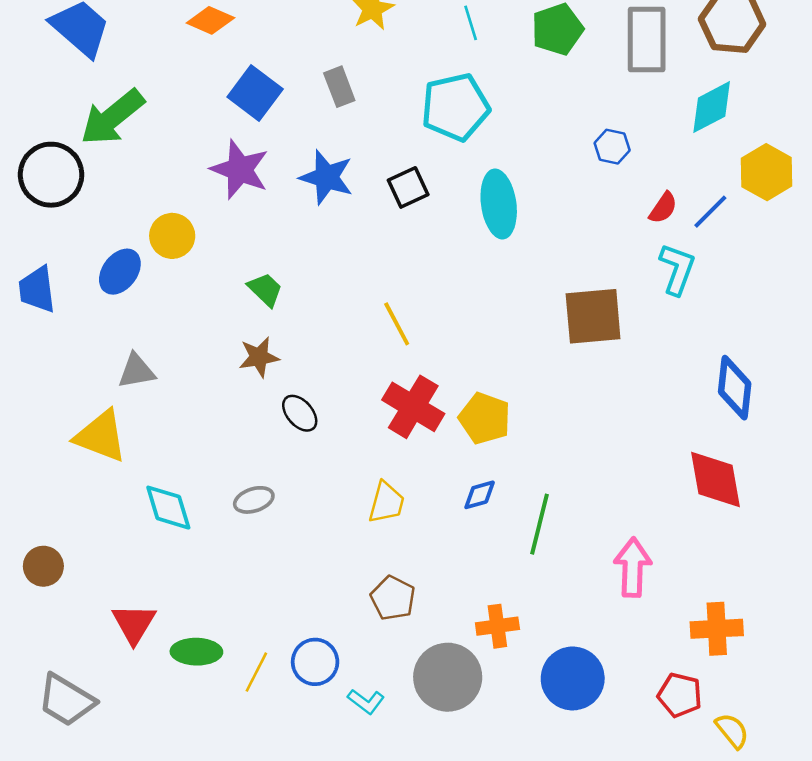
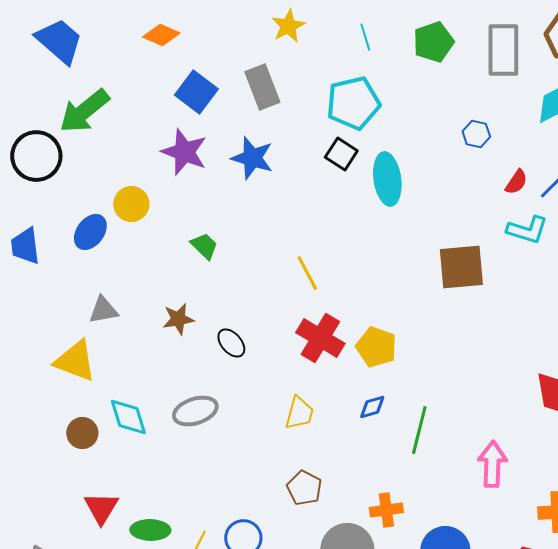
gray rectangle: (339, 87) -> (262, 87), size x1.4
black square: (408, 187) -> (341, 154), moved, turned -32
cyan L-shape: (677, 269) -> (527, 230), turned 87
brown star: (259, 357) -> (178, 319), moved
gray ellipse: (254, 500) -> (195, 411), size x1.4
brown circle: (43, 566) -> (82, 433), moved

